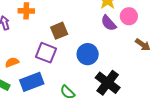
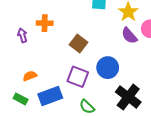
brown square: (59, 31) -> (79, 43), turned -30
purple square: (46, 53) -> (78, 77), moved

